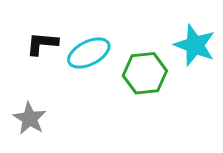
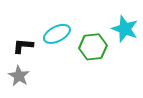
black L-shape: (42, 44) -> (23, 46), moved

